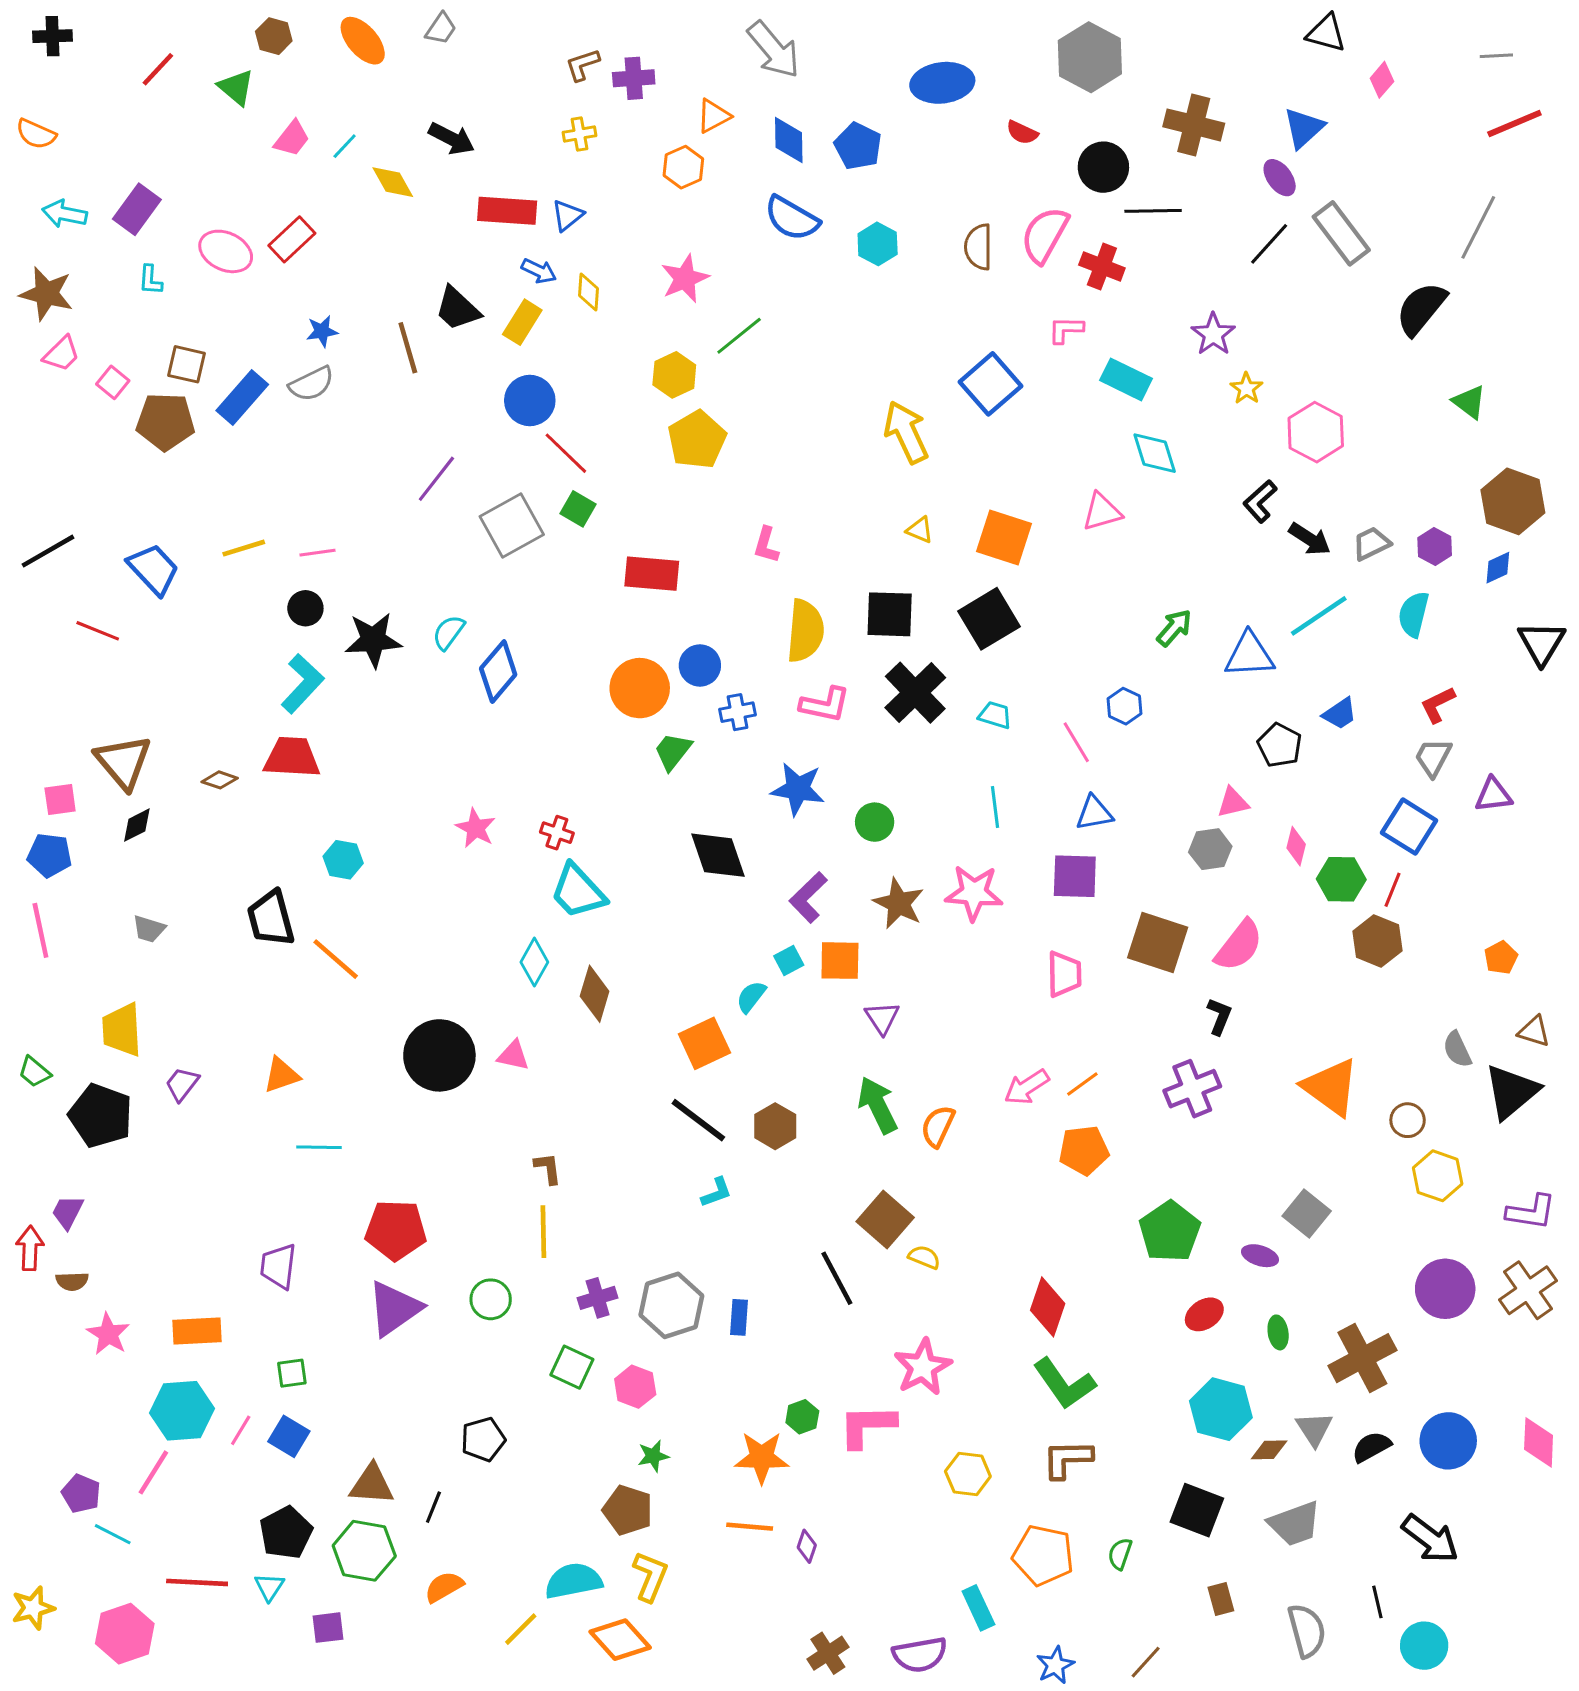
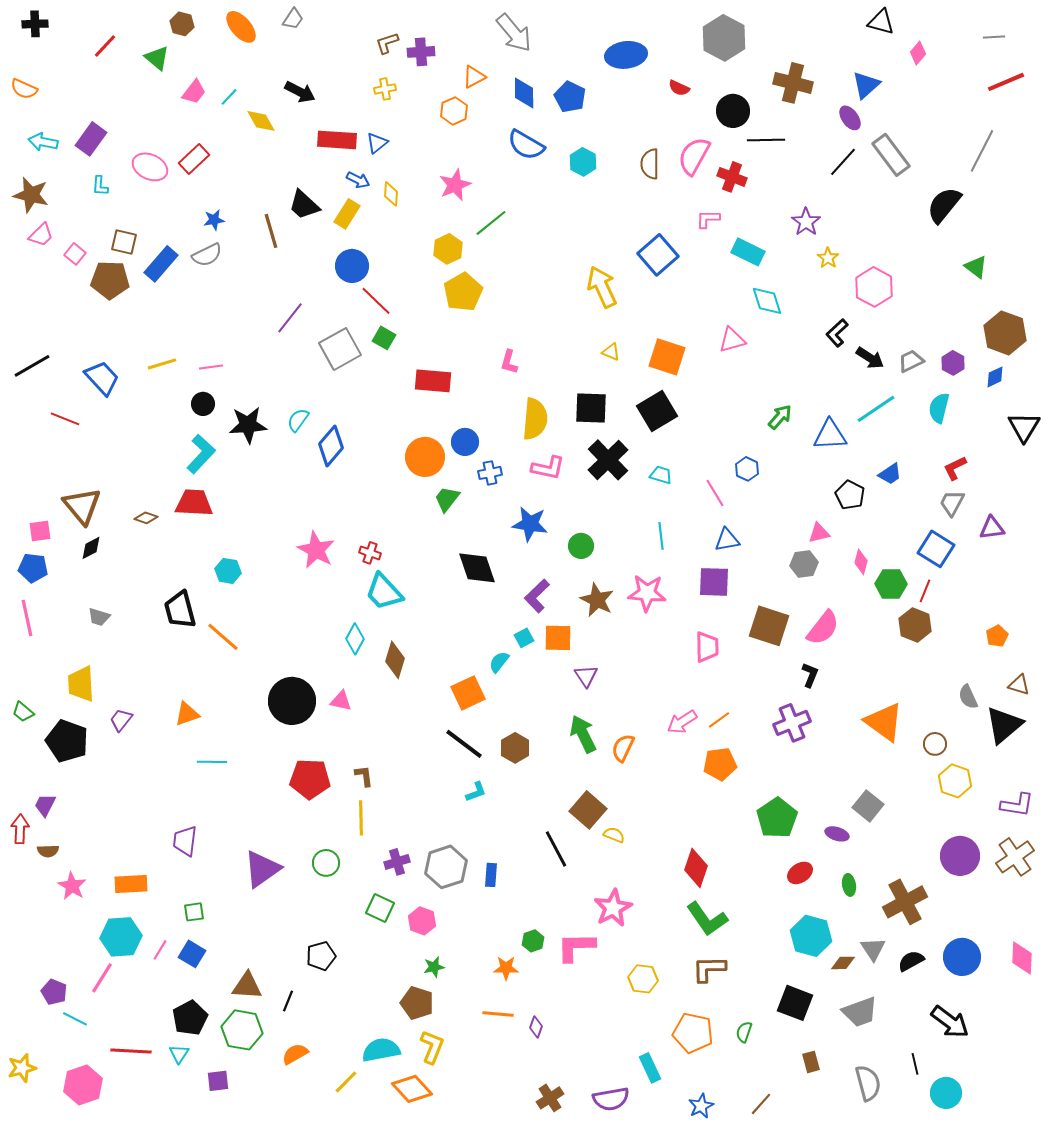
pink star: (476, 828) -> (316, 550), size x1.4
red pentagon: (396, 1230) -> (310, 779), moved
orange star: (762, 1457) -> (506, 968), size x0.7

